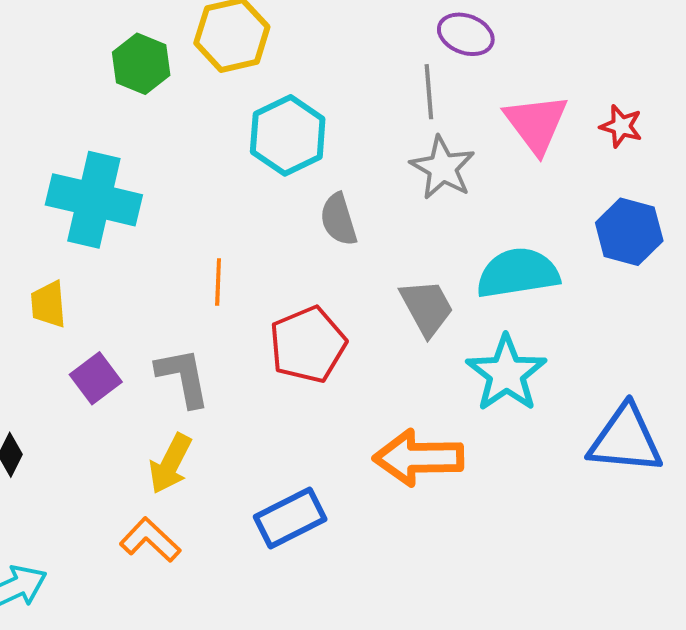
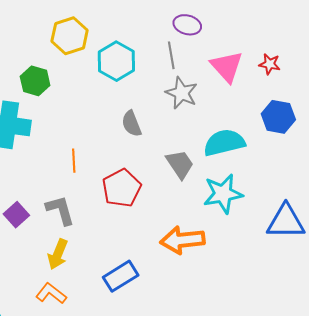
green hexagon: (141, 64) -> (35, 81), moved
cyan hexagon: (288, 135) -> (116, 61), moved
cyan star: (506, 373) -> (223, 194), turned 30

